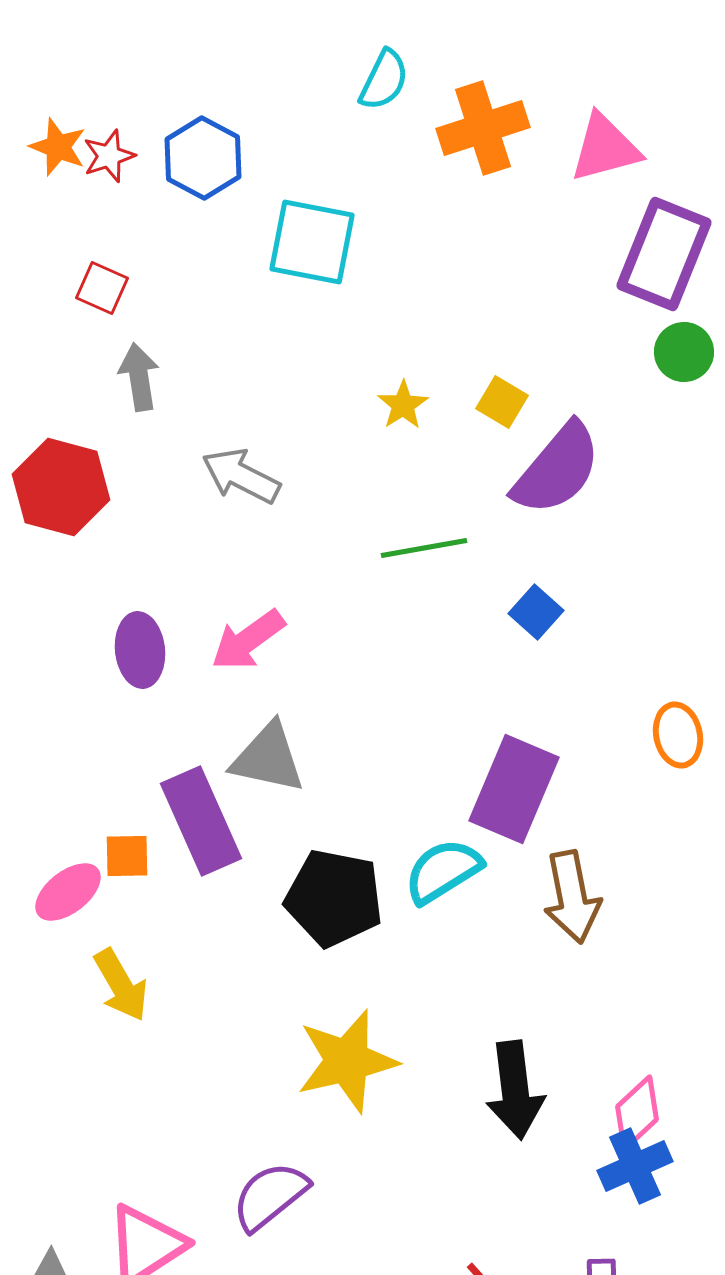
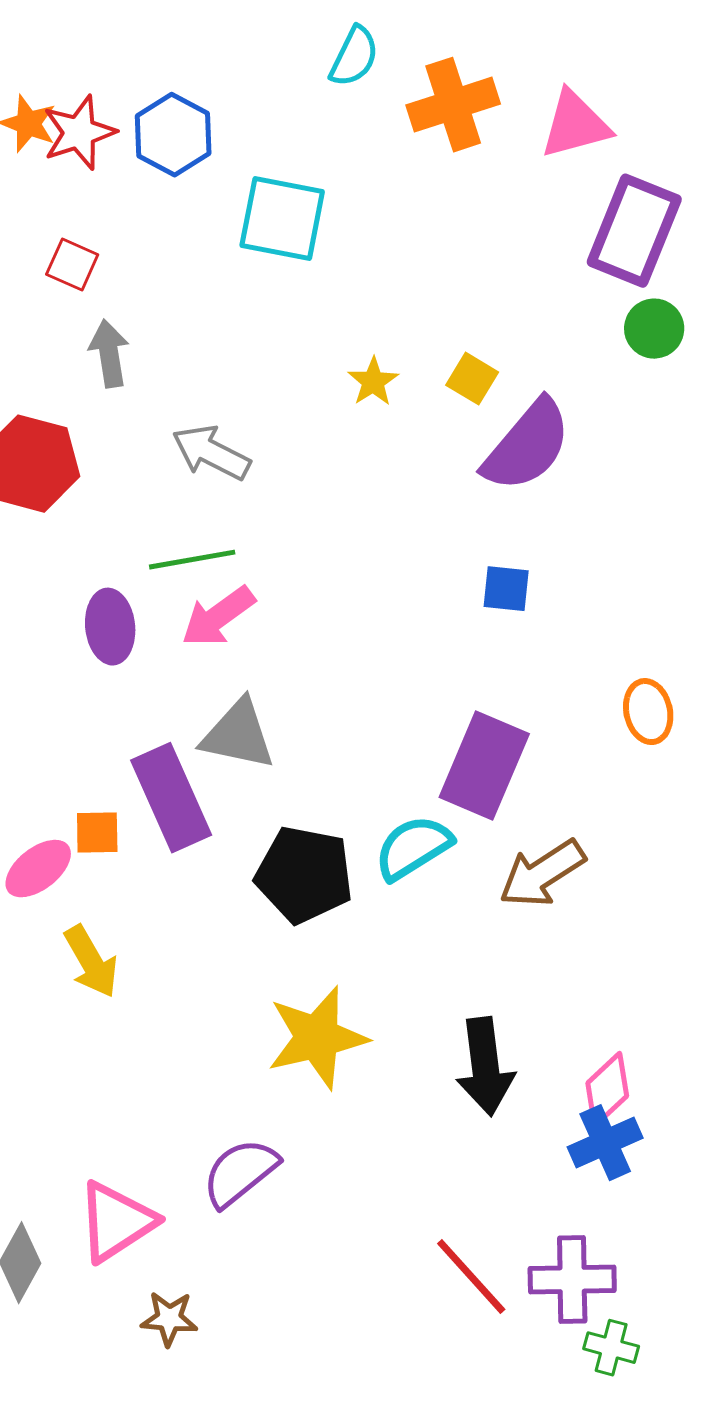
red star: (109, 156) -> (79, 133), size x1.4
green line: (424, 548) -> (192, 560), moved
blue square: (536, 612) -> (506, 589), turned -36
brown arrow: (572, 897) -> (542, 874), turned 68

